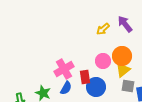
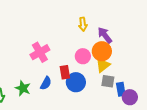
purple arrow: (125, 24) -> (105, 35), moved
yellow arrow: (103, 29) -> (83, 24), turned -56
pink cross: (64, 69) -> (40, 52), moved

